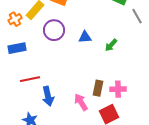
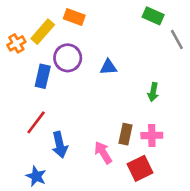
green arrow: (111, 45) -> (153, 92), moved, turned -32
blue rectangle: (17, 48) -> (43, 76), moved, turned -66
red line: (30, 79) -> (36, 122), turned -42

